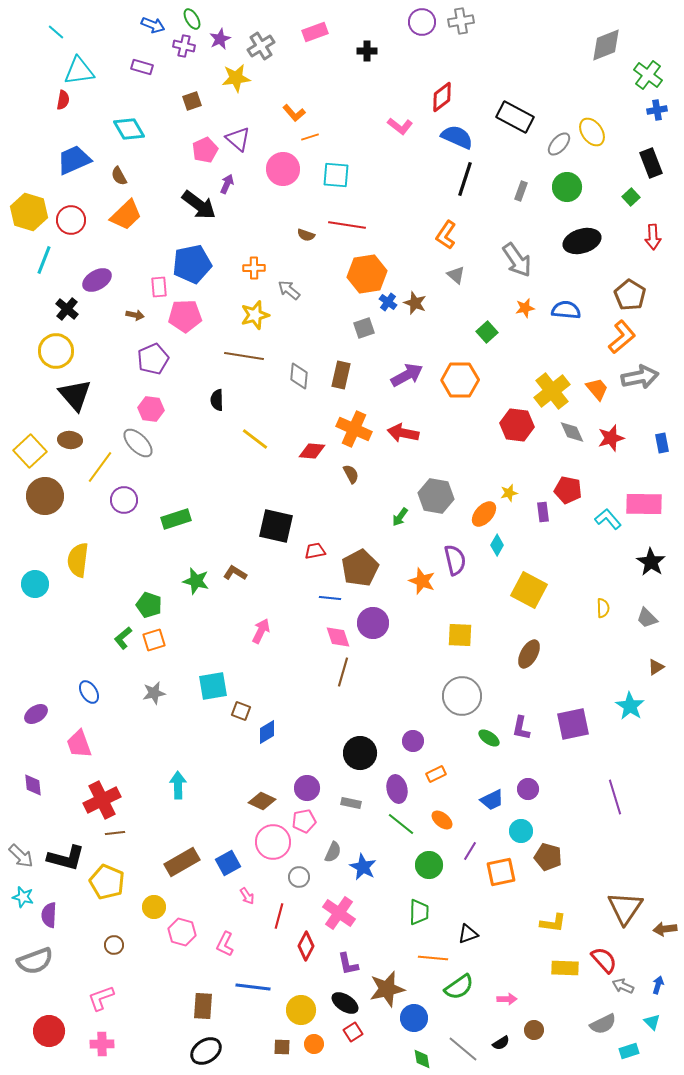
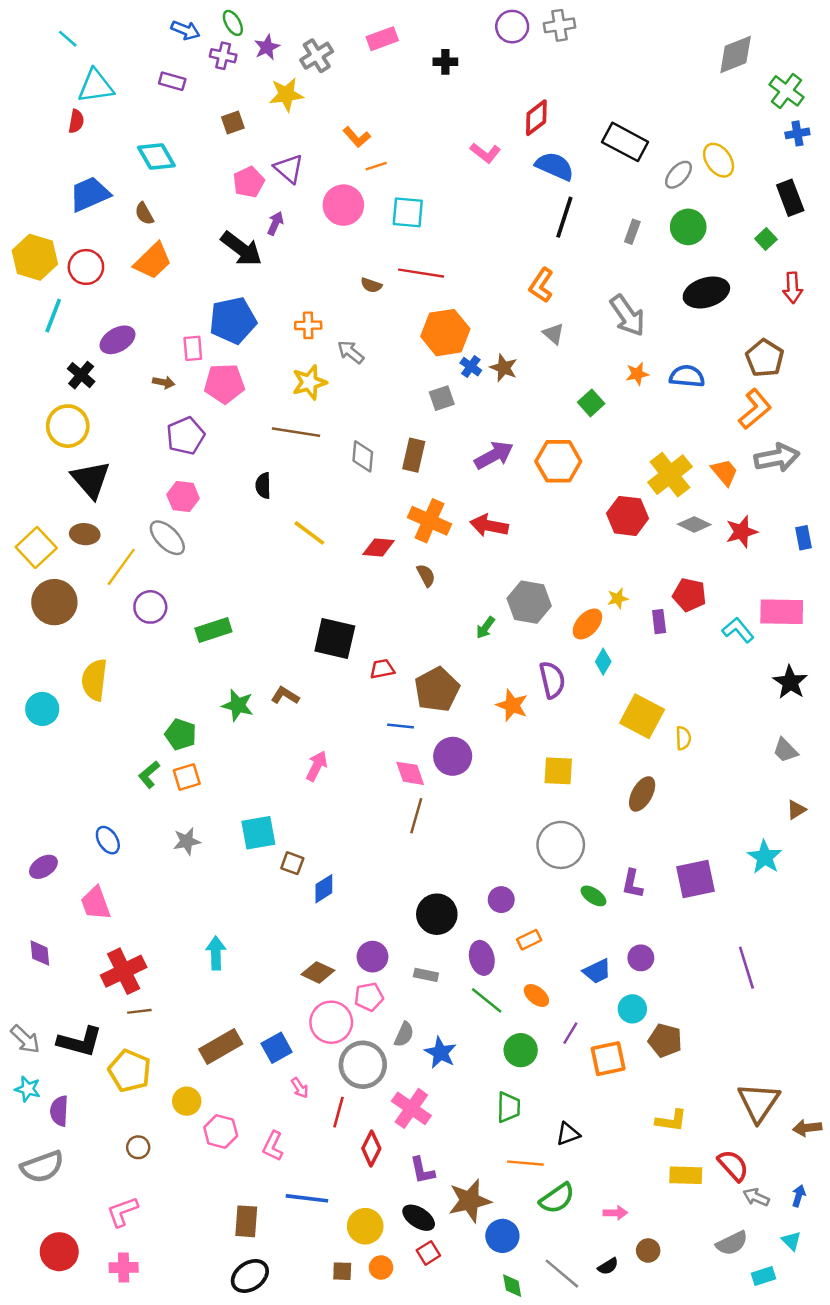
gray diamond: (572, 432) -> (694, 524), turned -40
yellow semicircle: (603, 608) -> (683, 738), moved
gray circle: (299, 877) -> (363, 1065), size x1.8

